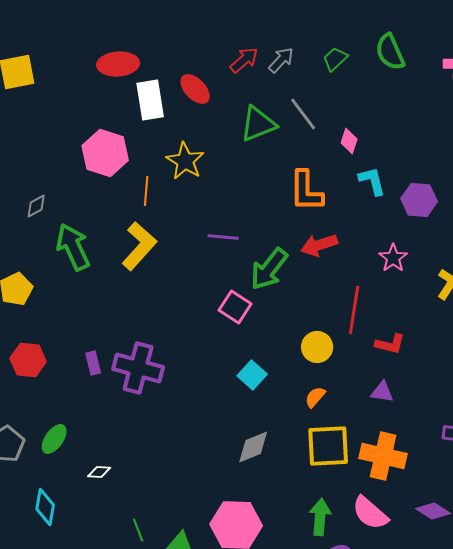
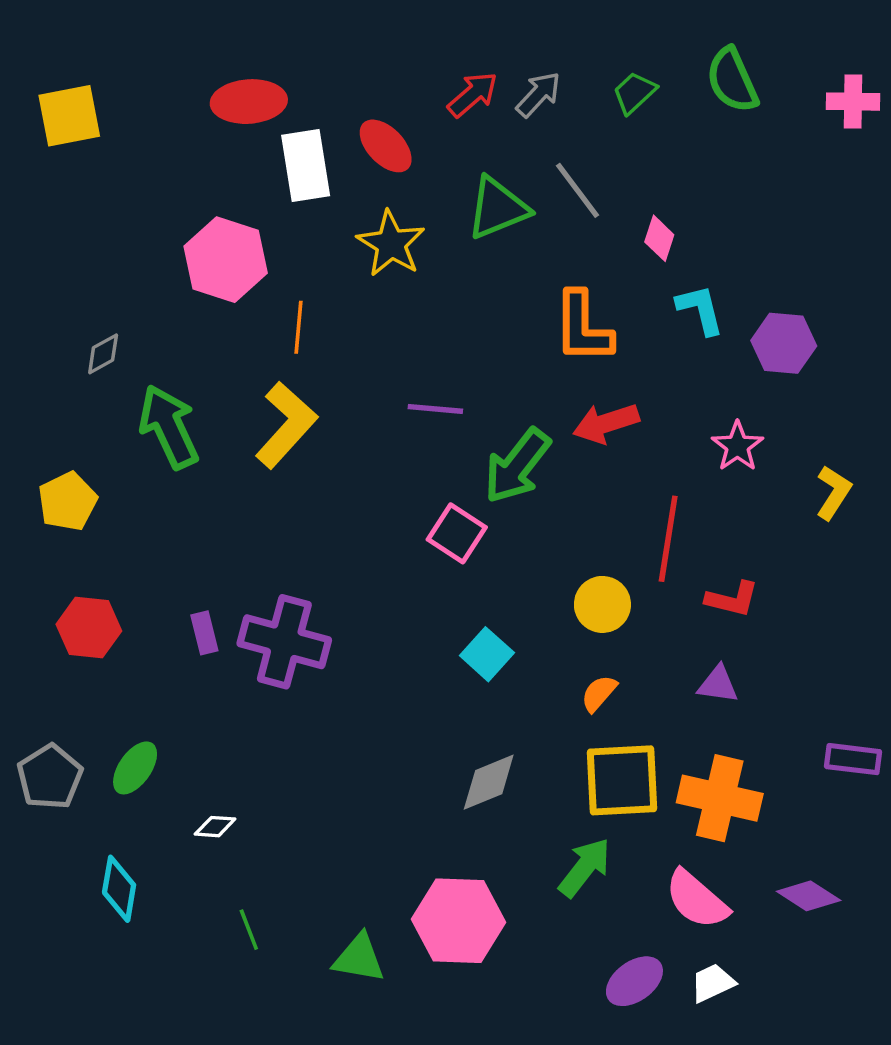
yellow star: (185, 161) -> (391, 244), moved
green arrow: (320, 517) -> (585, 867), moved, turned 33
green line: (138, 530) -> (249, 930), moved

